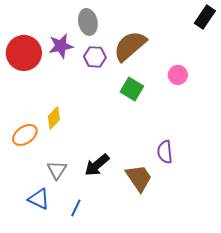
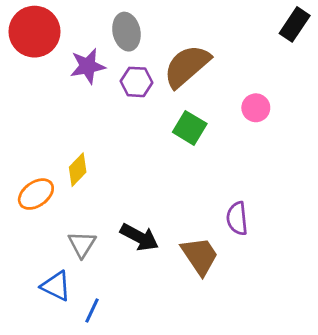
red circle: (24, 53) -> (34, 32), moved
black arrow: (97, 165) -> (139, 237), turned -112
blue line: (76, 208) -> (92, 310), moved

